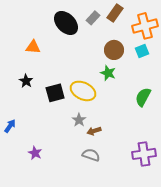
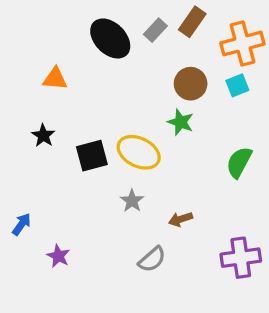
blue arrow: (10, 126) -> (22, 224), moved
brown arrow: (94, 131) -> (181, 219), moved
gray semicircle: (91, 155) -> (152, 259), turned 120

